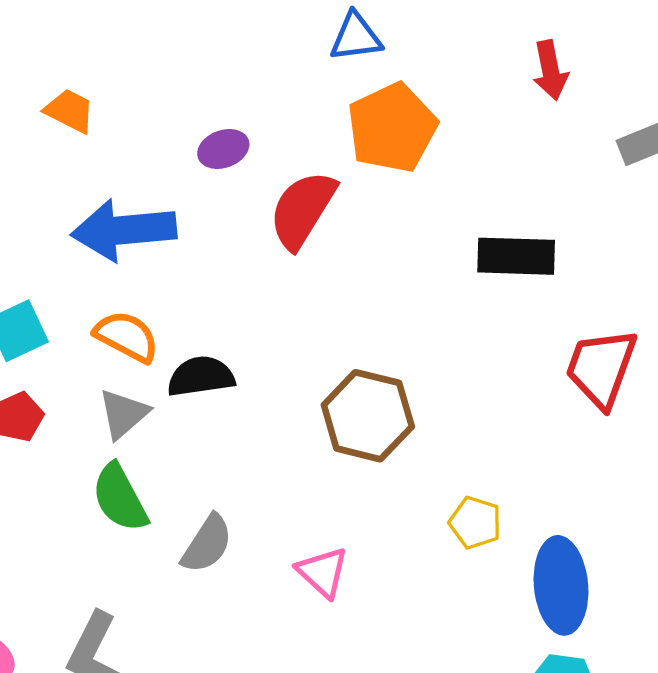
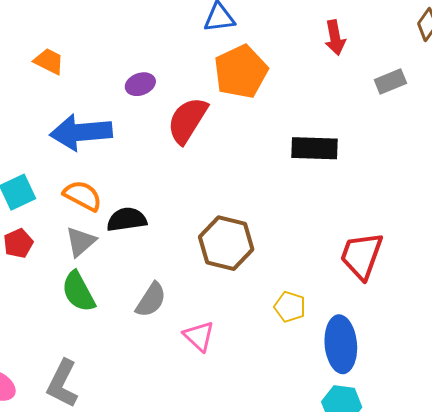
red trapezoid: (601, 368) -> (361, 256), moved
gray semicircle: (207, 544) -> (151, 300), moved

